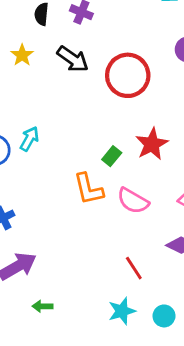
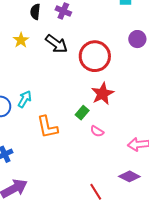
red star: (152, 144) -> (102, 94), moved
orange L-shape: (88, 189) -> (47, 127), moved
pink semicircle: (133, 201) -> (97, 131), moved, size x0.6

